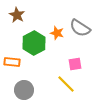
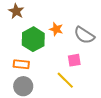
gray semicircle: (80, 28) -> (84, 35), moved
orange rectangle: (12, 62) -> (21, 64), moved

